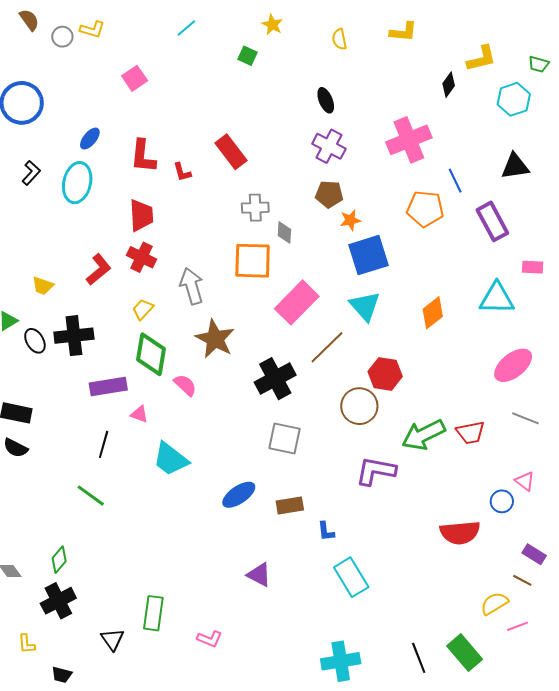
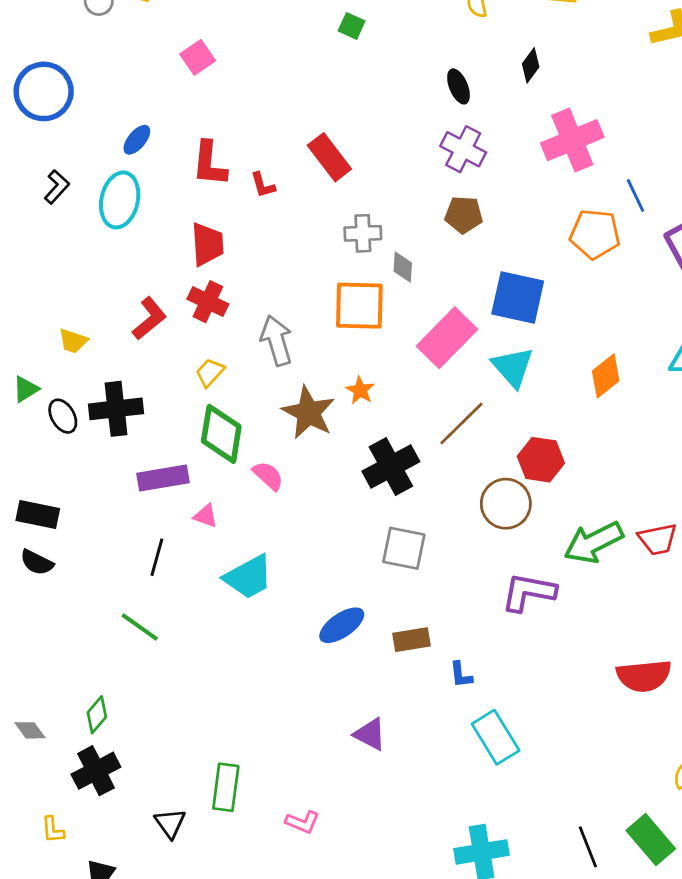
black diamond: (449, 85) -> (531, 65), moved
orange star: (350, 220) -> (360, 390), moved, turned -30
blue square: (369, 255) -> (518, 297), turned 30
pink rectangle: (297, 302) -> (447, 338), moved
cyan trapezoid: (171, 459) -> (249, 577), turned -66

